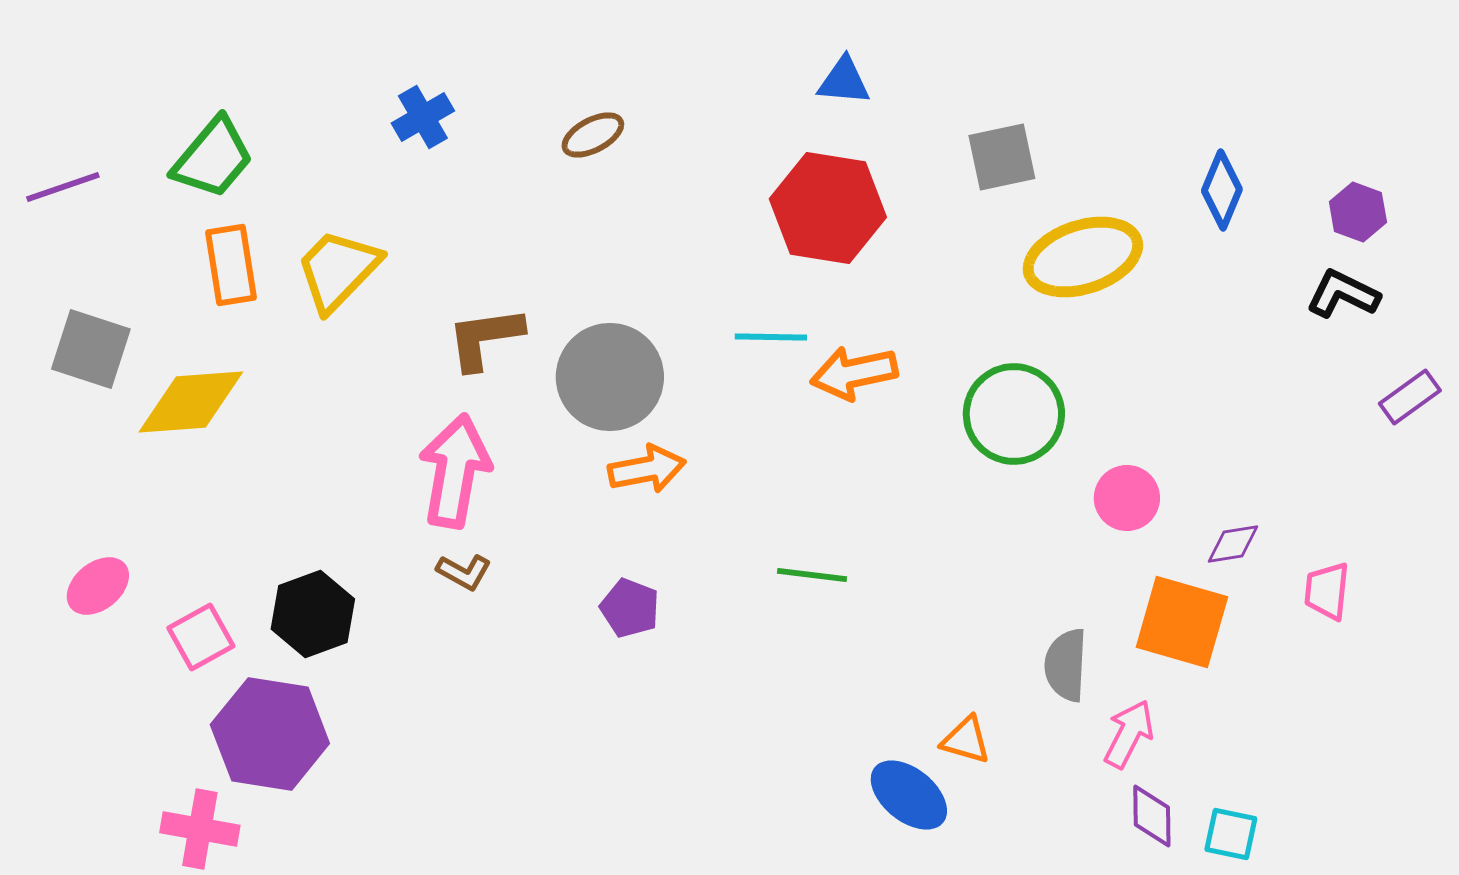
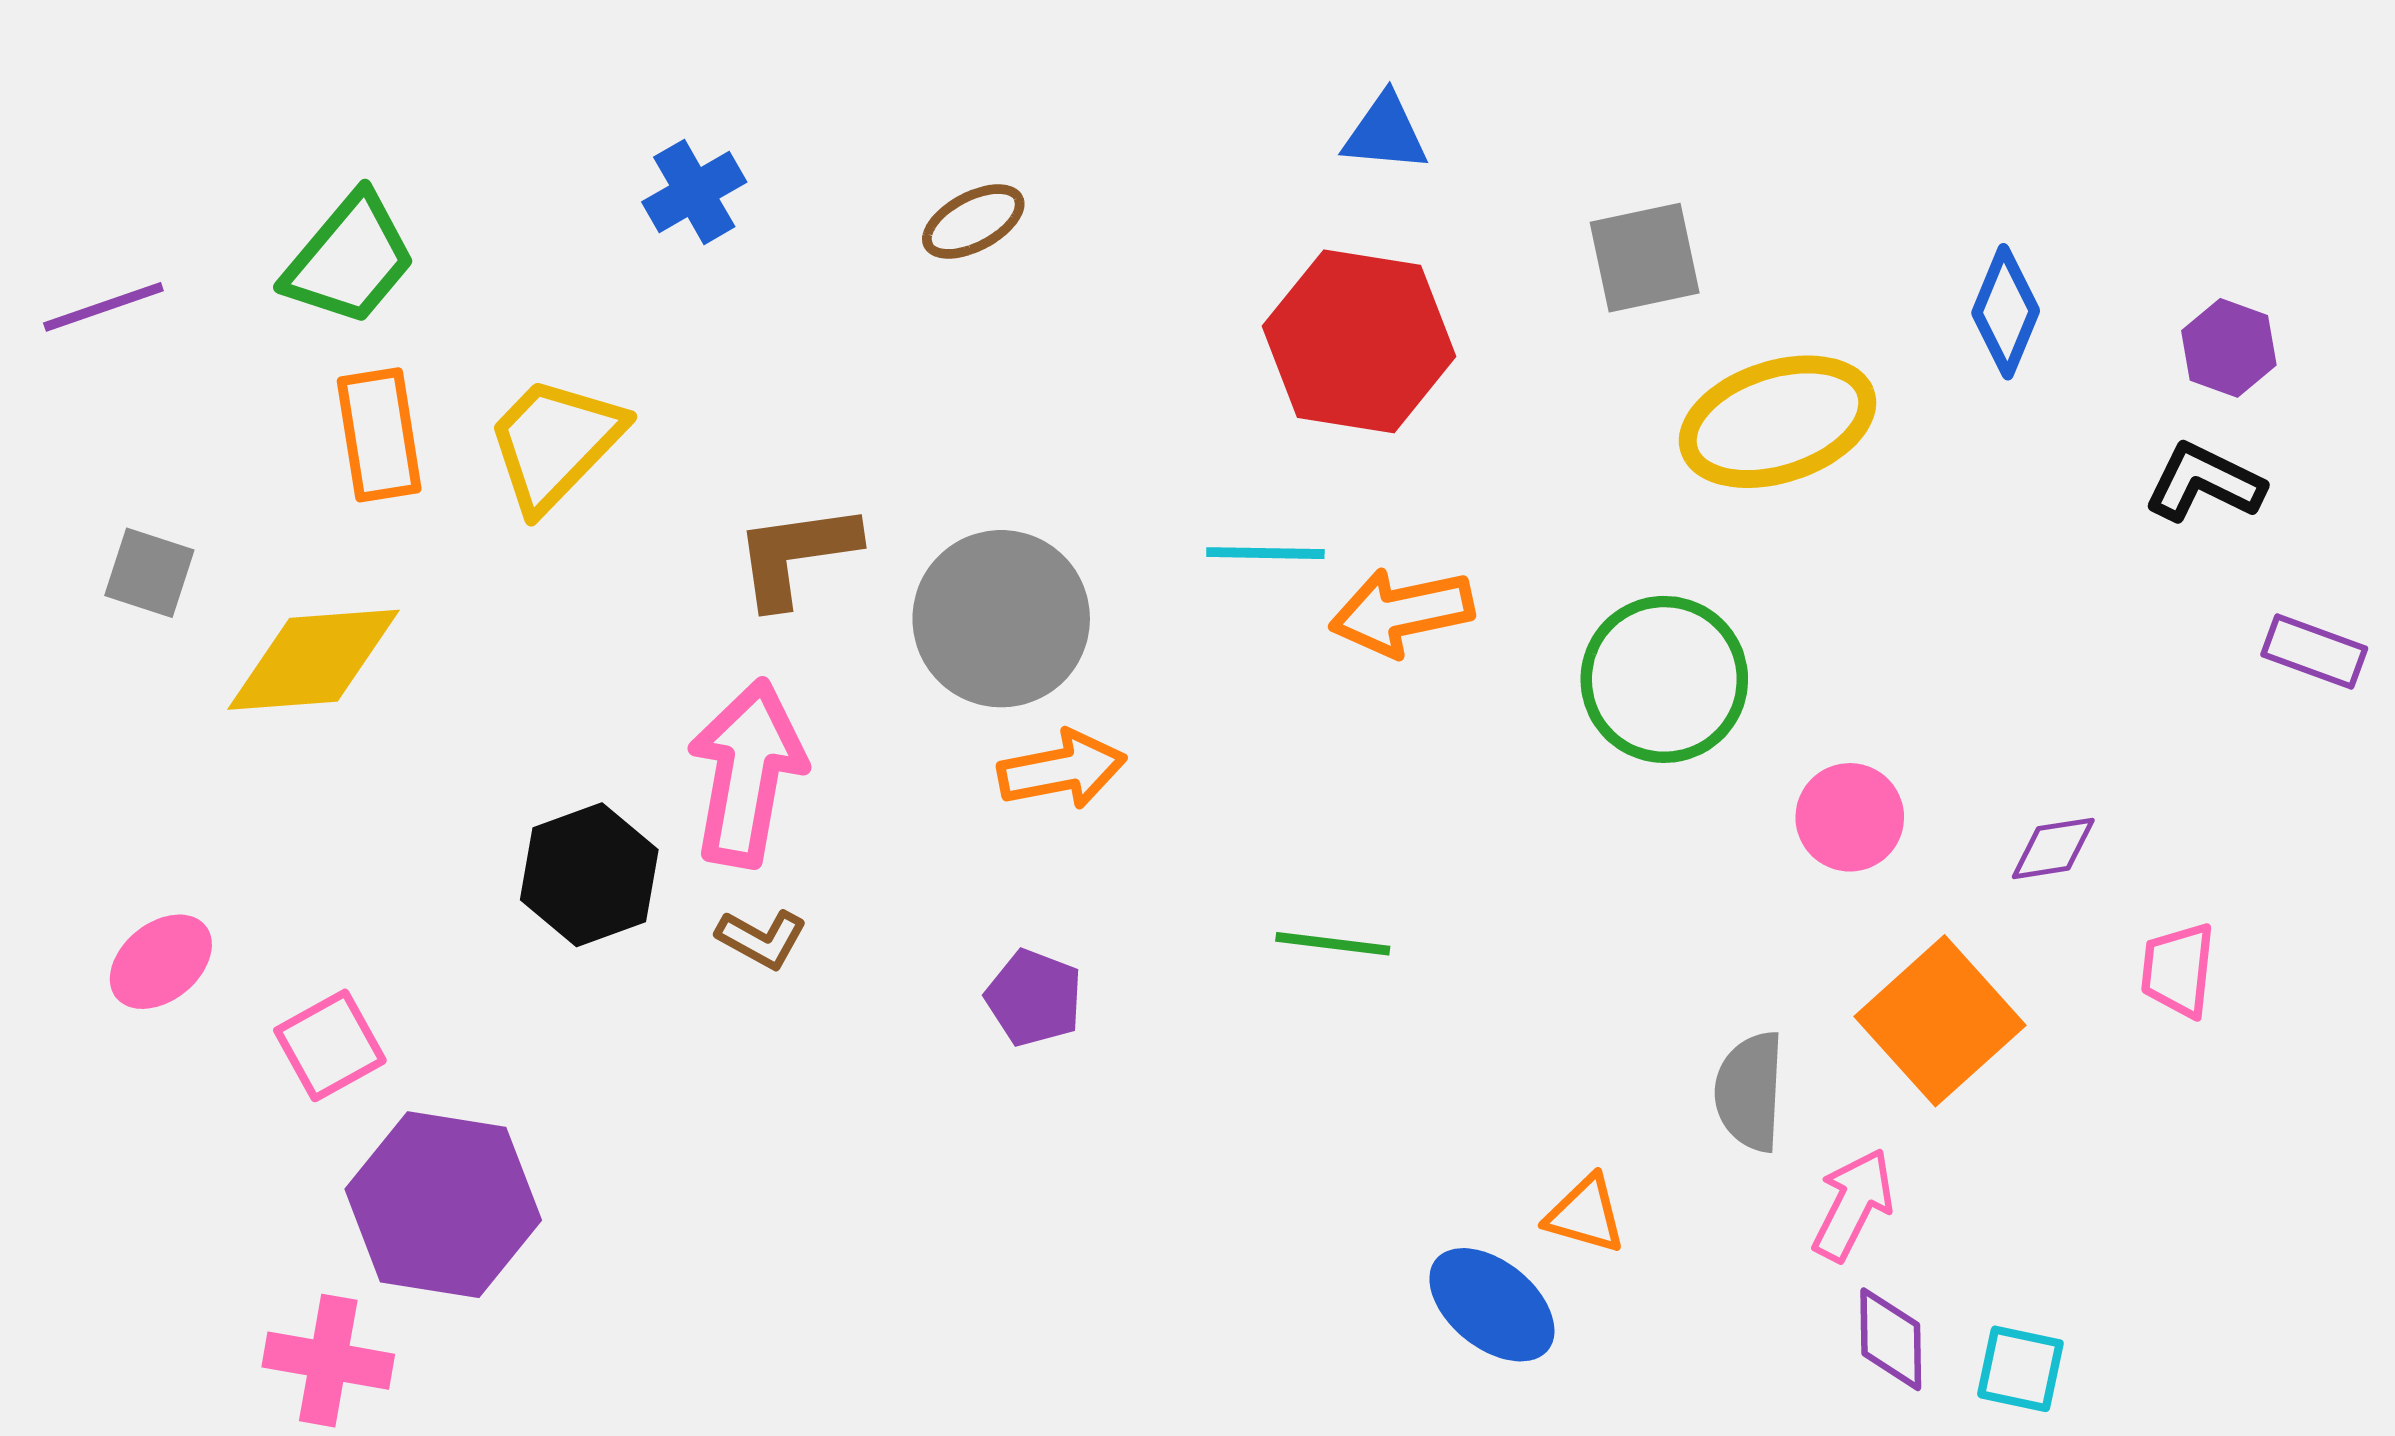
gray square: (91, 349) -> (149, 573), size x0.7
purple rectangle: (1410, 397) -> (2314, 652), turned 56
purple diamond: (1233, 544) -> (2053, 848), moved
black hexagon: (313, 614) -> (589, 875), moved
orange square: (1182, 622) -> (1940, 1021), turned 32

